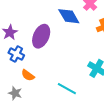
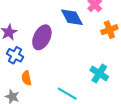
orange semicircle: (28, 75) -> (26, 78), turned 40

